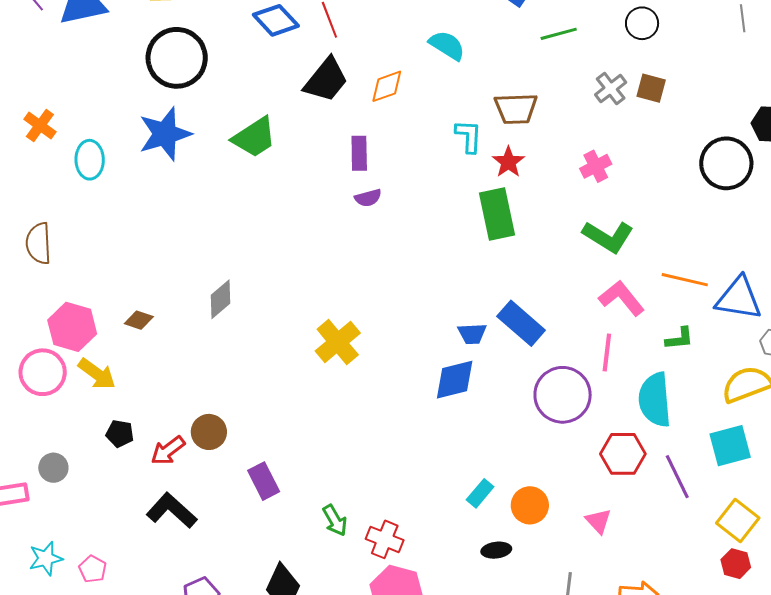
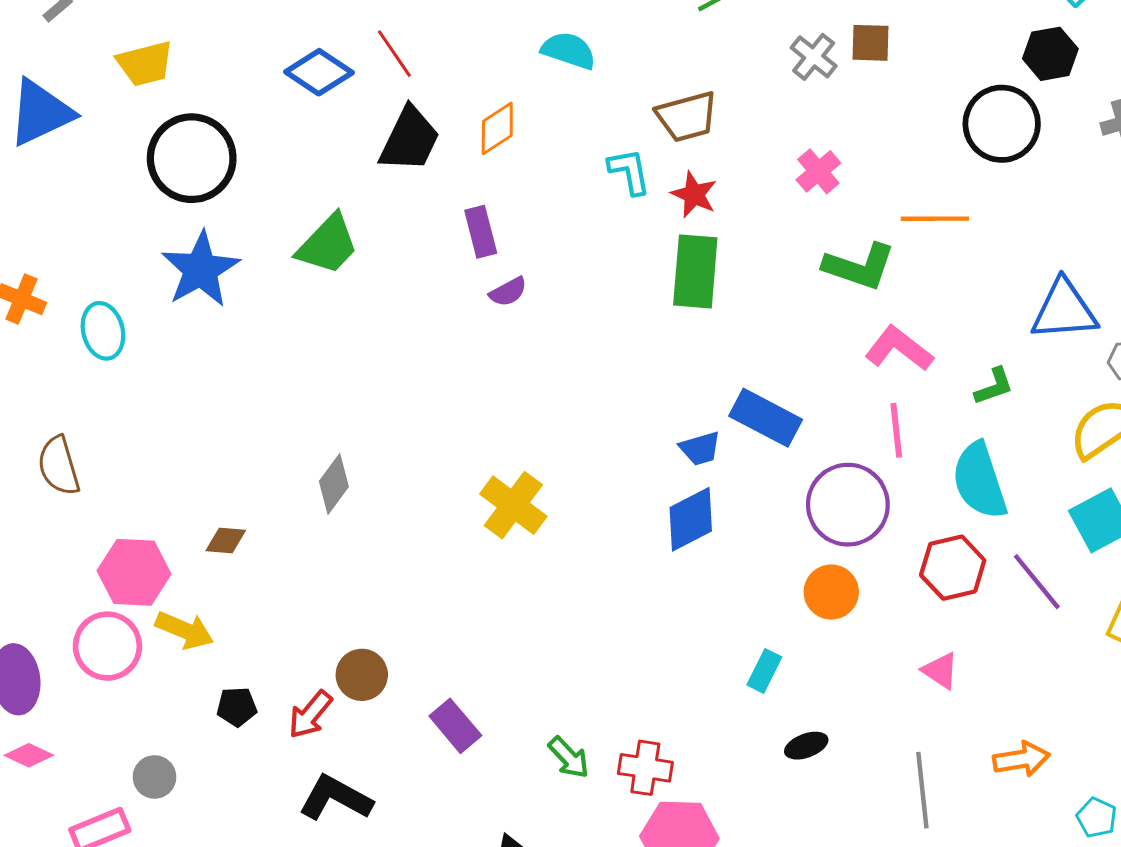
green rectangle: (497, 214) -> (695, 271), turned 30
orange line: (685, 280) -> (935, 219), moved
orange circle: (530, 505) -> (831, 592), moved

